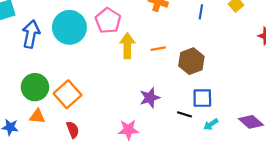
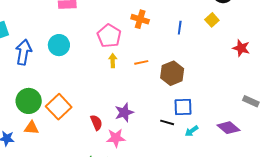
pink pentagon: (108, 21) -> (109, 36), moved
cyan circle: (69, 27) -> (59, 45), size x0.7
yellow arrow: (127, 46) -> (113, 61), size x0.6
purple star: (150, 98) -> (124, 112), moved
red semicircle: (73, 130) -> (96, 123), moved

